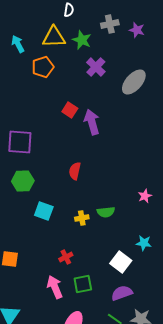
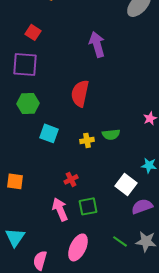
red square: (70, 110) -> (33, 32), moved
red semicircle: (75, 171) -> (80, 93), size x1.5
purple semicircle: (122, 293) -> (142, 206), moved

